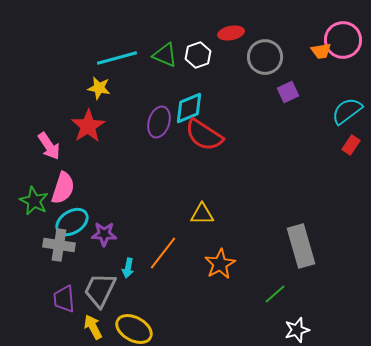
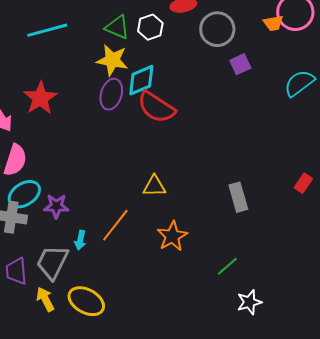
cyan line: (117, 58) -> (47, 30), moved
yellow star: (99, 88) -> (112, 60), moved, size x1.4
red rectangle: (351, 145) -> (303, 183), moved
gray rectangle: (301, 246) -> (238, 197), moved, size x0.7

